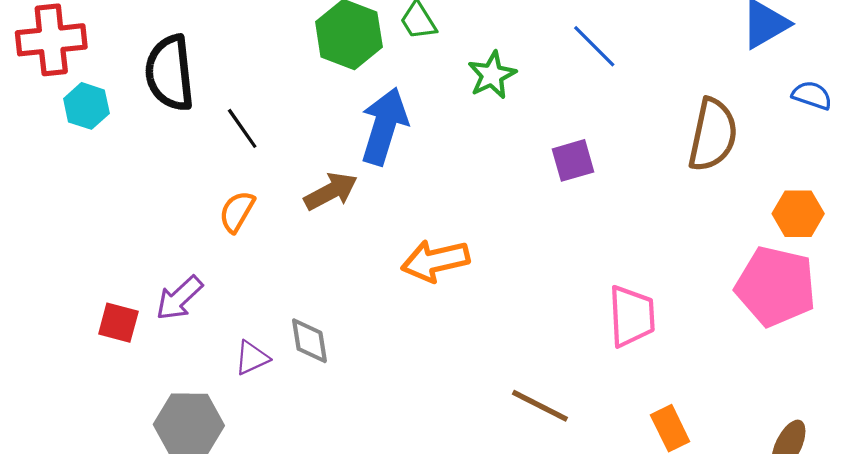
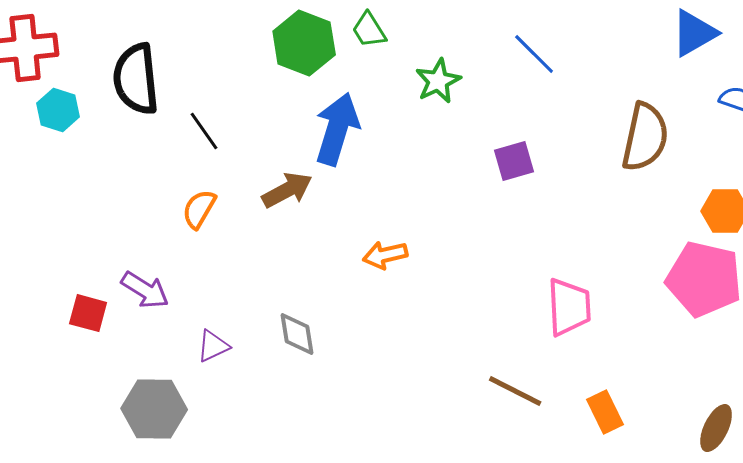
orange arrow: (435, 261) -> (385, 255), size x0.7
purple arrow: (179, 298) -> (145, 290), turned -105
gray diamond: (309, 341) -> (297, 334), moved
brown line: (540, 406) -> (515, 391), moved

